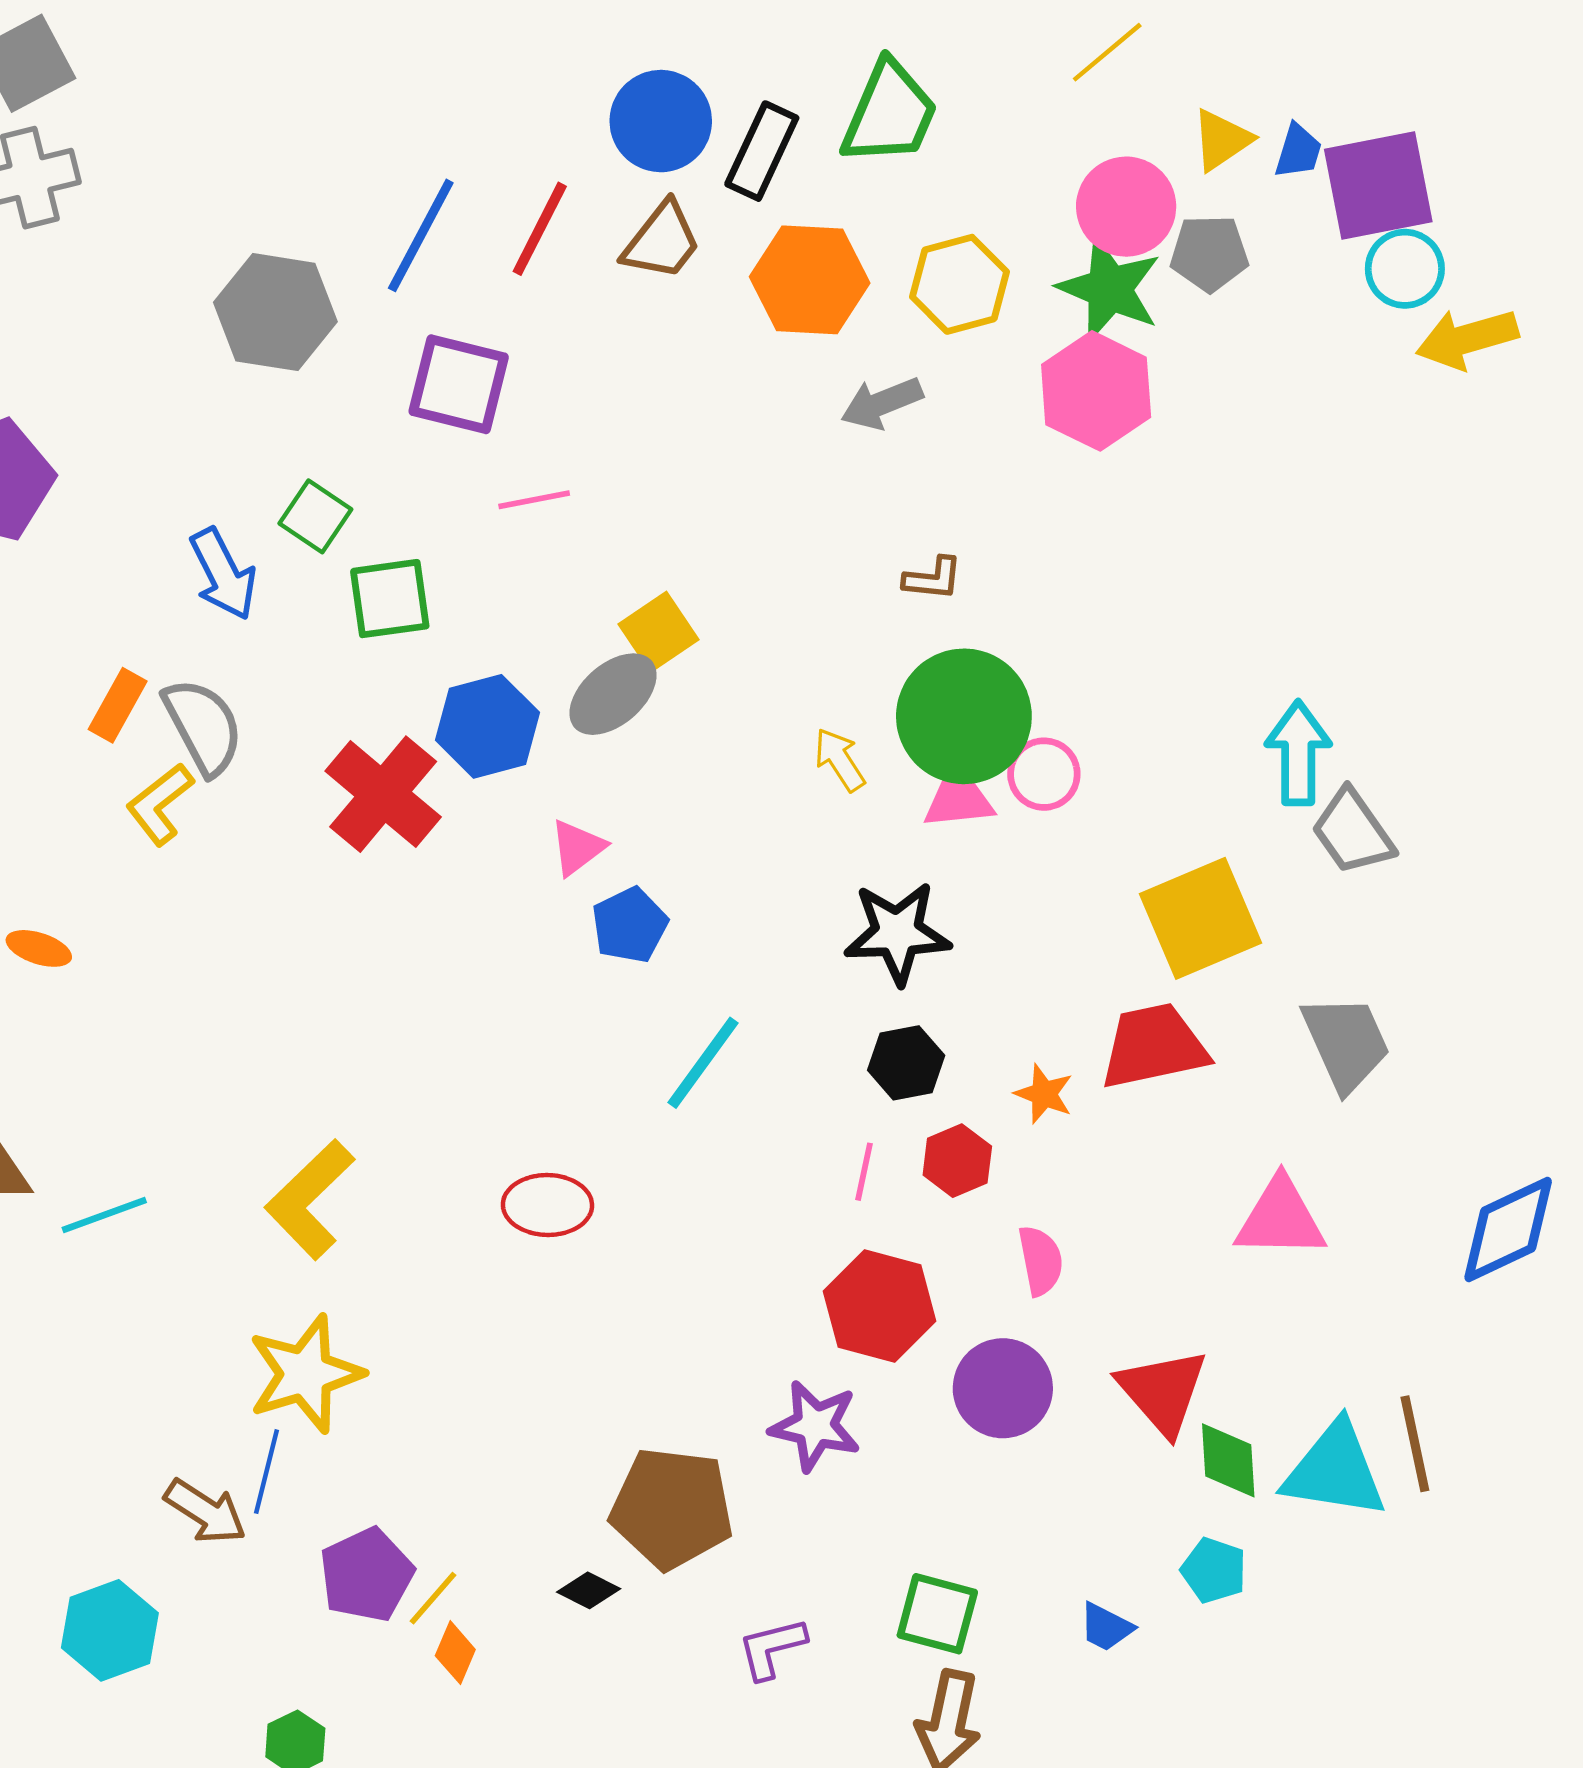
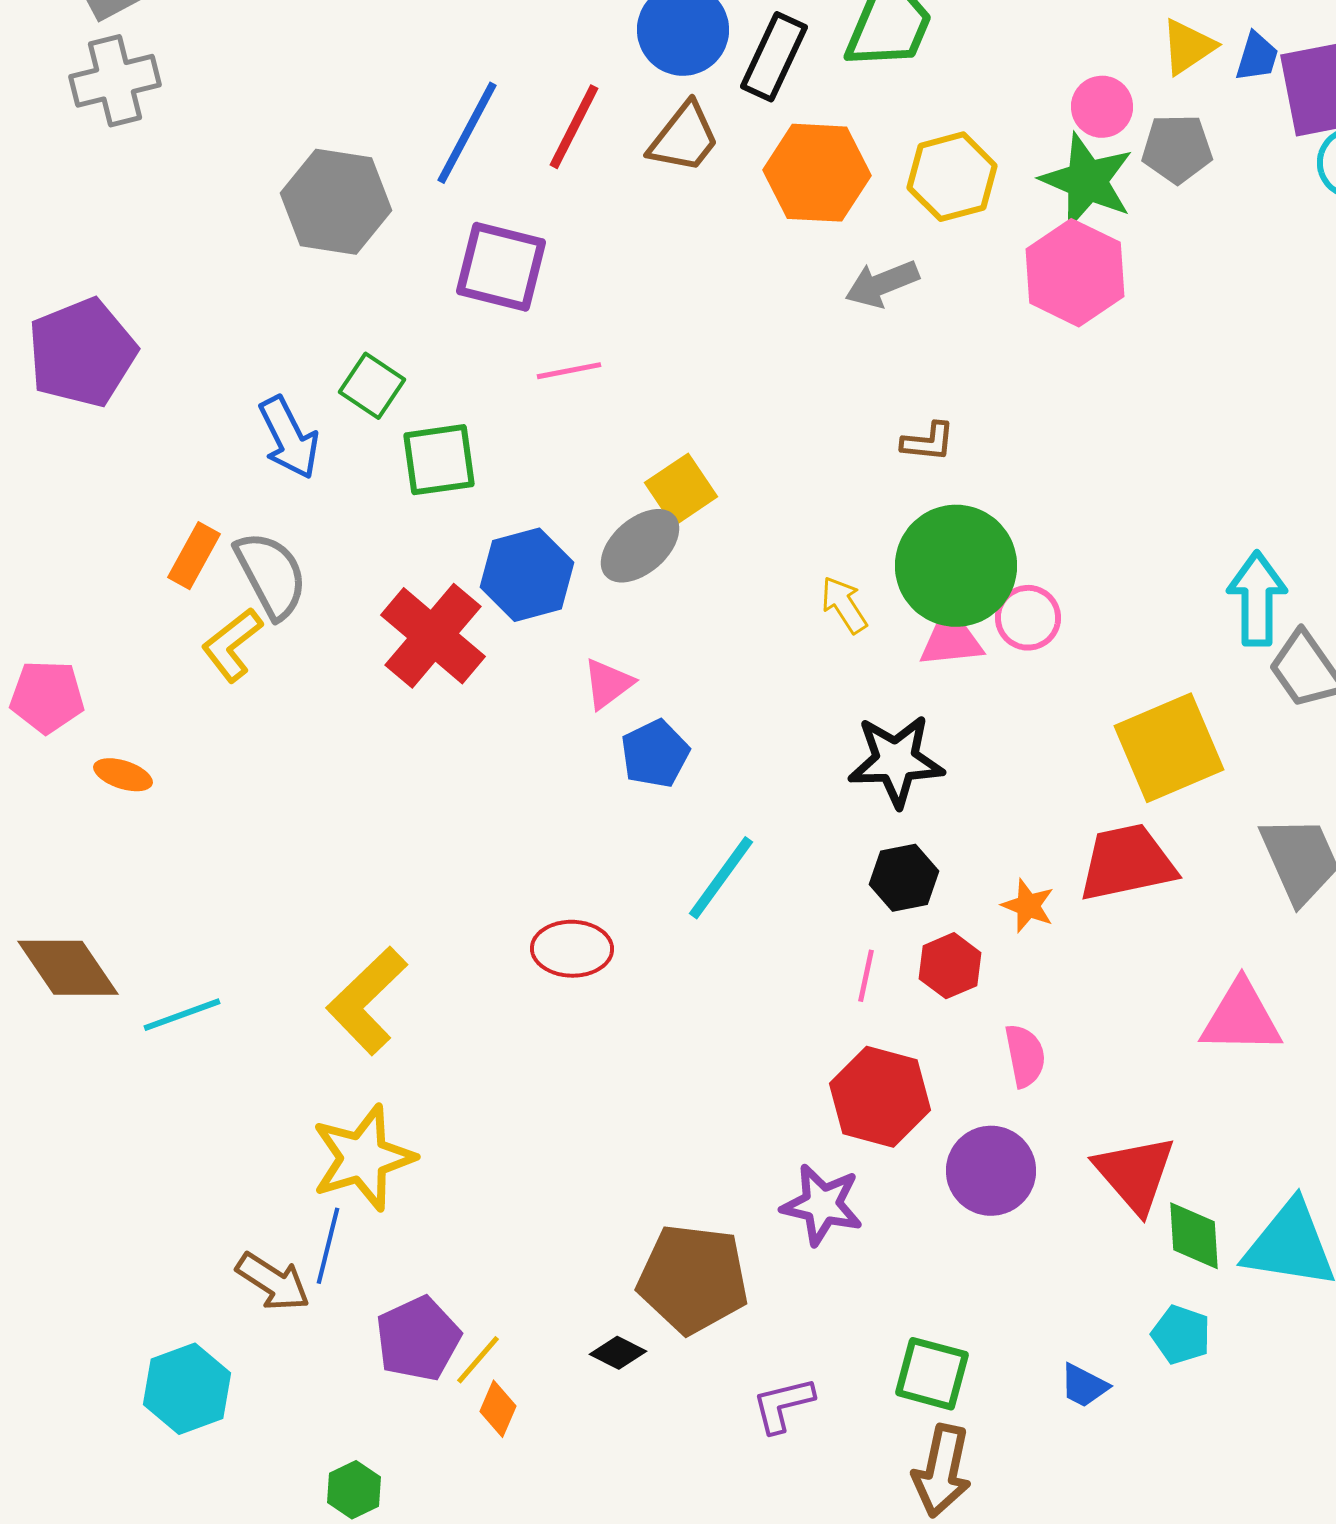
pink circle: (1126, 207) -> (1102, 107), size x0.7
red ellipse: (547, 1205) -> (572, 949), moved

